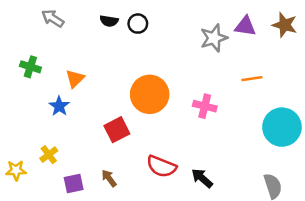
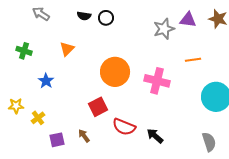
orange triangle: (75, 79) -> (67, 49), moved
pink cross: (205, 106) -> (157, 81), size x1.4
red square: (117, 130) -> (98, 107), moved
yellow star: (16, 170) -> (16, 106), moved

